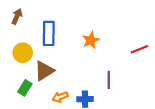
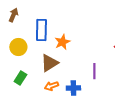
orange star: (91, 40) -> (62, 42), moved
brown triangle: (44, 71) -> (49, 63), moved

